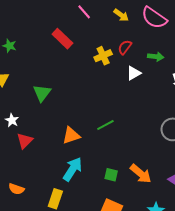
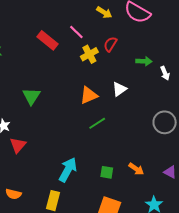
pink line: (84, 12) -> (76, 32), moved
green arrow: (156, 57) -> (144, 61), moved
white triangle: (134, 73) -> (119, 89), moved
orange triangle: (71, 135) -> (89, 95), moved
orange arrow: (141, 174) -> (136, 169), size x0.7

